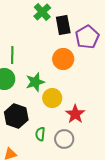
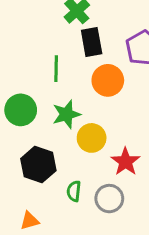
black rectangle: (63, 25) -> (92, 42), moved
green line: (12, 55) -> (56, 69), moved

